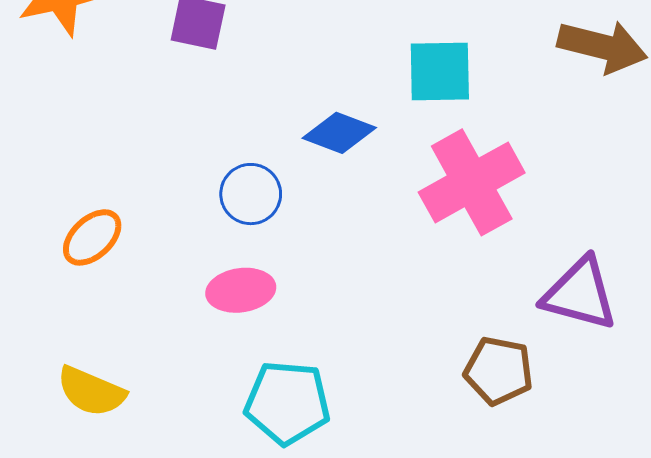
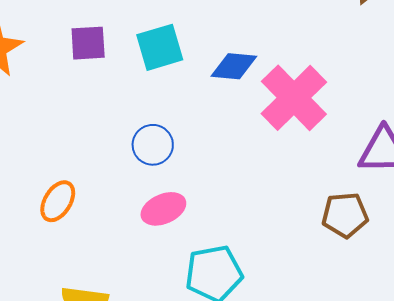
cyan square: (440, 71) -> (160, 47), moved
blue diamond: (339, 133) -> (234, 66), moved

